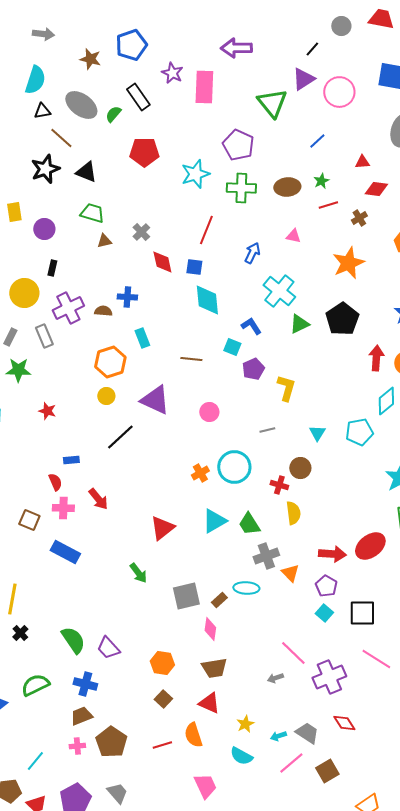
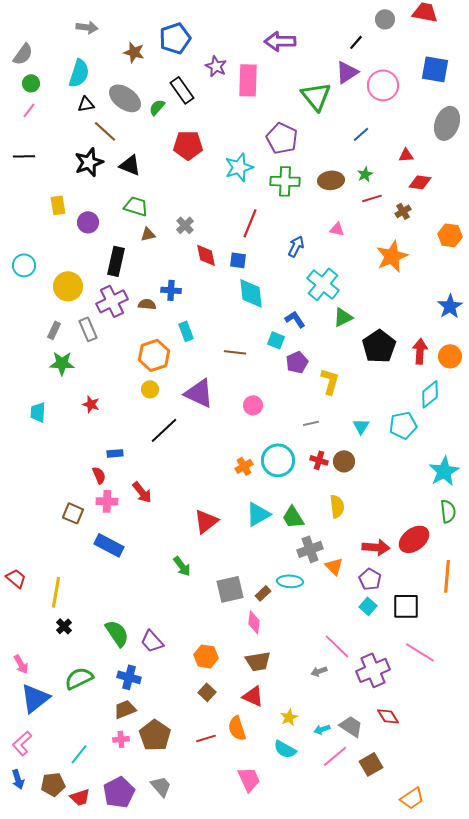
black rectangle: (52, 268) -> (116, 261), moved, size x1.8
black pentagon: (342, 319) -> (379, 346), moved
red cross: (279, 485) -> (319, 460), moved

